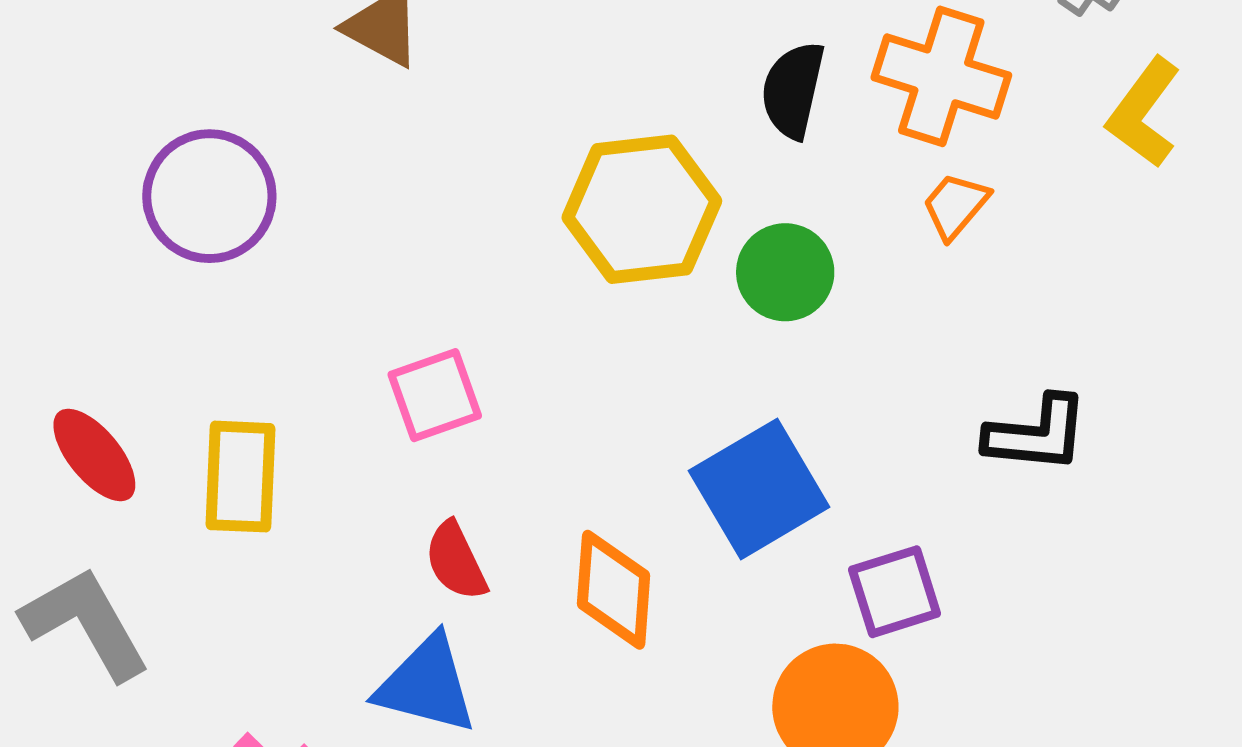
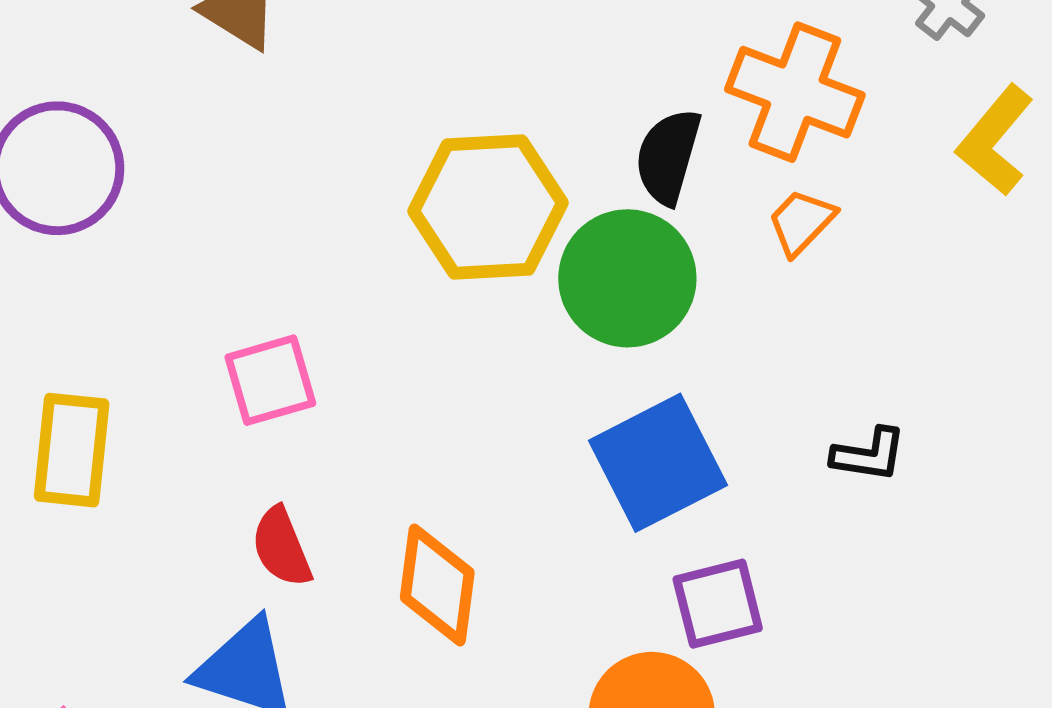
black semicircle: (793, 90) -> (668, 157), moved
green circle: (785, 272) -> (627, 278), size x1.4
black L-shape: (1037, 434) -> (869, 455), size x0.7
blue square: (759, 489) -> (658, 463), moved

